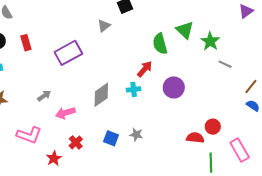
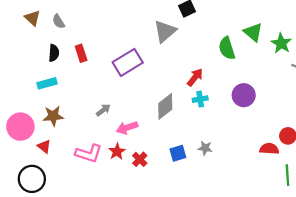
gray triangle: (104, 26) -> (165, 31), size x1.6
red arrow: (145, 69) -> (195, 77), moved
blue square: (111, 138) -> (178, 153), turned -35
red star: (54, 158) -> (117, 152), moved

